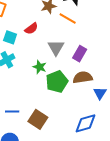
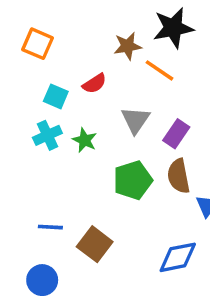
green star: (40, 67) -> (85, 140), moved
brown semicircle: (83, 77) -> (179, 176), turned -96

